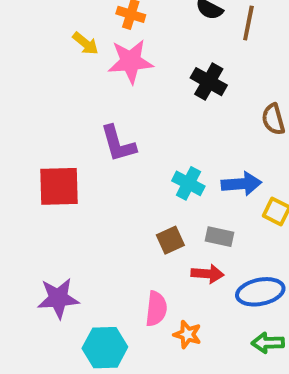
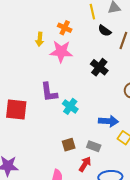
yellow arrow: (85, 43) -> (40, 39), turned 48
cyan cross: (188, 183) -> (70, 106), moved
red arrow: (207, 274) -> (85, 164), turned -70

